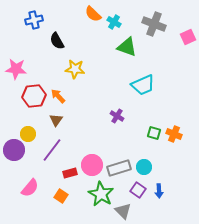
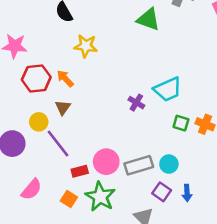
cyan trapezoid: (143, 85) -> (168, 89), moved
yellow circle: (28, 134) -> (39, 122), moved
purple line: (52, 150) -> (58, 144), turned -75
green star: (101, 194) -> (100, 197), moved

